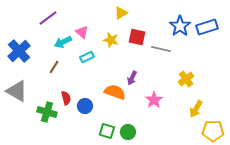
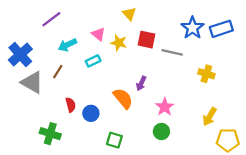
yellow triangle: (121, 13) -> (129, 14), turned -40
pink triangle: (82, 32) -> (98, 34), moved
yellow cross: (186, 79) -> (206, 74), moved, turned -35
gray triangle: (17, 91) -> (32, 82), moved
orange semicircle: (115, 92) -> (123, 98), turned 30
green cross: (47, 112) -> (50, 134), moved
green circle: (128, 132) -> (161, 131), moved

